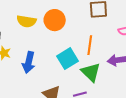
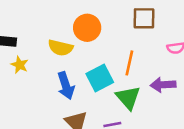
yellow semicircle: (26, 21) -> (60, 48), moved
blue arrow: (29, 62) -> (66, 86), moved, turned -35

